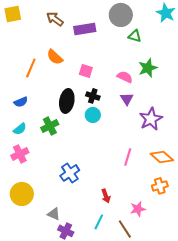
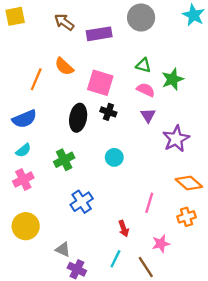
green triangle: (135, 36) -> (143, 65), moved
pink square: (86, 71) -> (100, 83), size x1.6
blue semicircle: (21, 102) -> (24, 119), size x1.5
cyan circle: (93, 115) -> (114, 157), moved
green cross: (50, 126) -> (64, 160), moved
pink line: (128, 157) -> (149, 203), moved

